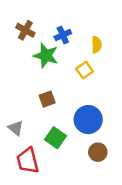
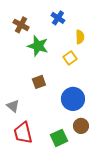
blue cross: (63, 35) -> (58, 18), moved, turned -32
green square: (56, 138) -> (59, 138), moved, turned 30

